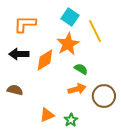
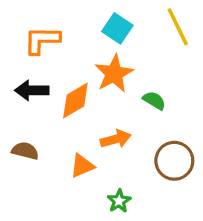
yellow line: (95, 31) -> (178, 27), moved
green semicircle: (81, 69) -> (154, 100), moved
orange arrow: (77, 89) -> (116, 139), moved
orange triangle: (47, 115) -> (82, 166), moved

